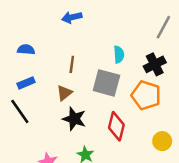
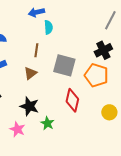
cyan semicircle: (119, 54) -> (48, 27), moved
black star: (74, 119) -> (29, 106), moved

